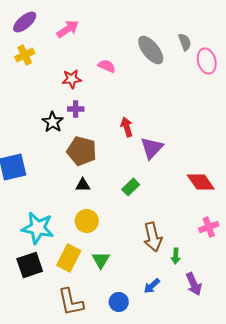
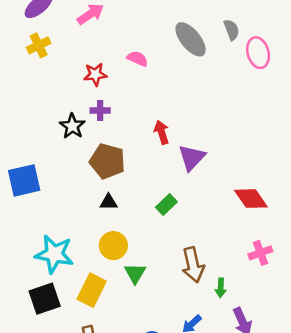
green triangle: (101, 260) -> (135, 273), moved

